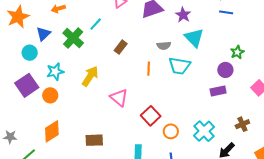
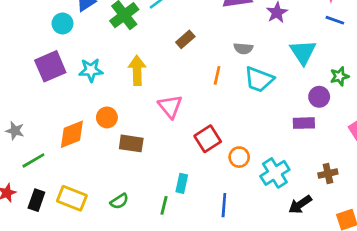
cyan triangle: (194, 38) -> (303, 52), moved
cyan star: (55, 72) -> (91, 70), moved
yellow arrow: (90, 76) -> (137, 70), turned -45
orange circle: (50, 95) -> (107, 117), moved
orange circle: (171, 131) -> (239, 157), moved
brown rectangle: (94, 140) -> (131, 143), moved

